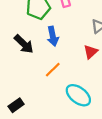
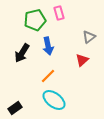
black arrow: (24, 44) -> (22, 53), turned 78
cyan ellipse: (78, 95) -> (54, 100), moved

